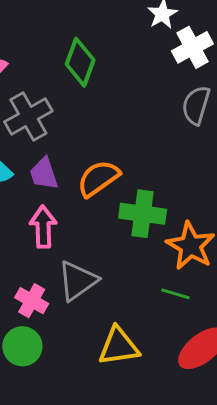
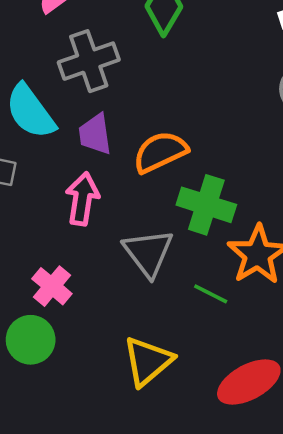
gray triangle: (78, 281) -> (148, 253), moved, turned -42
green line: (176, 294) -> (211, 294), moved
yellow triangle: (119, 346) -> (148, 361), turned -42

